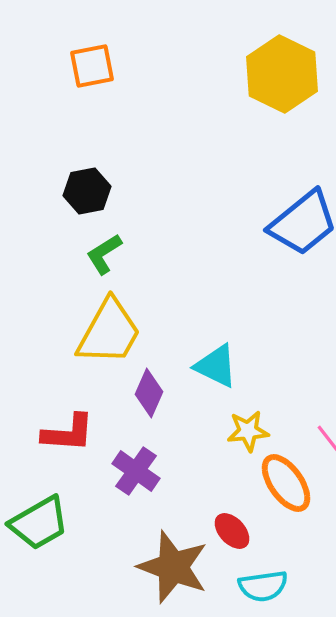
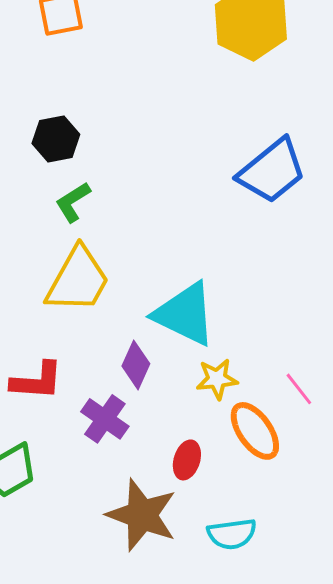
cyan triangle: (216, 366) -> (185, 314), size x1.5
purple diamond: (149, 393) -> (136, 365), moved
red ellipse: (232, 531) -> (187, 460), moved, turned 60

